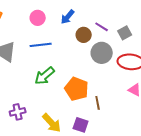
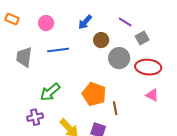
pink circle: (38, 18) -> (46, 23), moved
purple line: (102, 27) -> (125, 22), moved
green arrow: (45, 76) -> (50, 92), moved

